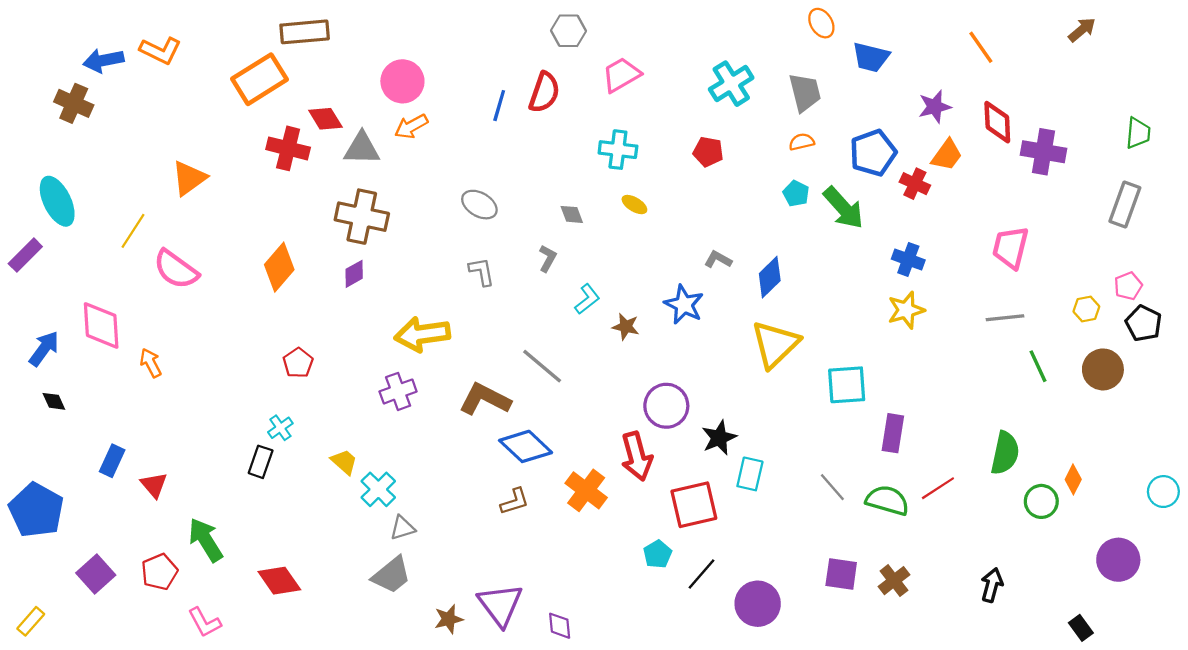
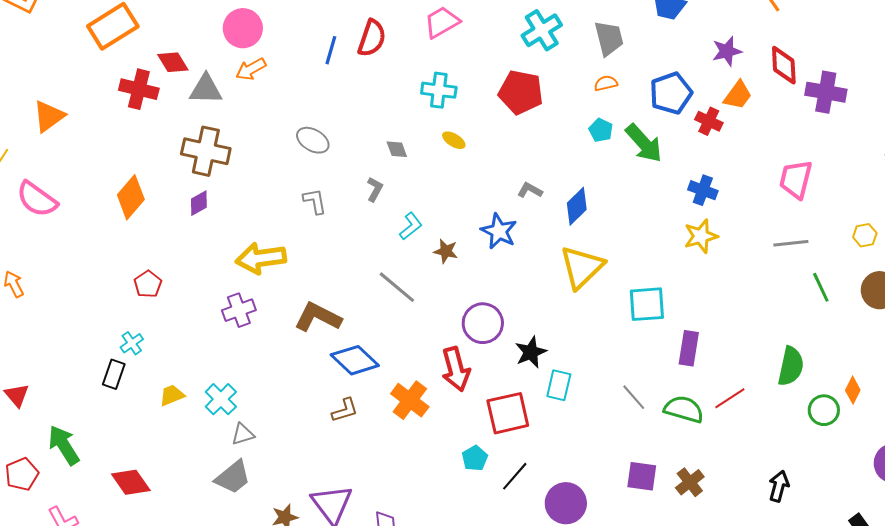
red pentagon: (708, 152) -> (521, 92), size x1.6
gray line: (542, 366) -> (397, 287), moved
yellow trapezoid: (344, 462) -> (172, 395), moved, turned -64

